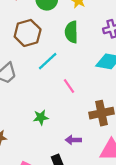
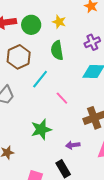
green star: (41, 117) -> (41, 129), size x1.5

